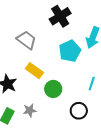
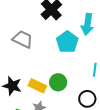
yellow rectangle: (34, 71) -> (37, 86), moved

